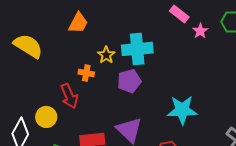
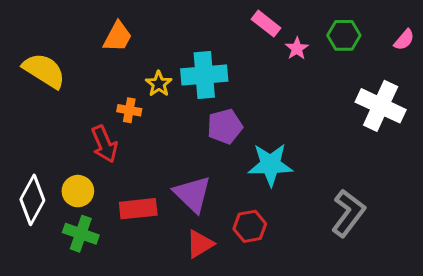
purple pentagon: (129, 81) -> (225, 126), moved
yellow circle: (46, 117) -> (78, 191), moved

